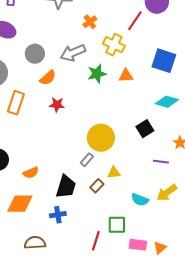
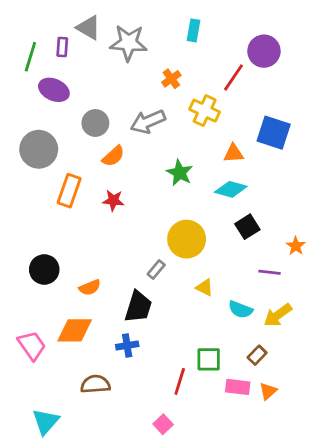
green star: (97, 74) -> (180, 173), moved, turned -30
orange triangle: (126, 76) -> (234, 153), moved
cyan diamond: (167, 102) -> (231, 189), moved
red star: (57, 105) -> (113, 200), moved
gray rectangle: (87, 160) -> (156, 269), moved
yellow triangle: (114, 173) -> (205, 287), turned 32
brown rectangle: (97, 186) -> (257, 355), moved
cyan semicircle: (140, 200) -> (240, 310), moved

